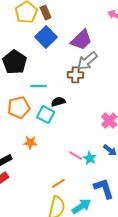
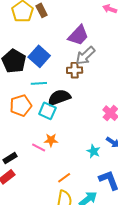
blue square: (46, 37) -> (39, 56), moved
black semicircle: (58, 102) -> (59, 97), size x1.6
orange star: (30, 142) -> (51, 140), moved
pink line: (76, 156) -> (39, 147), moved

